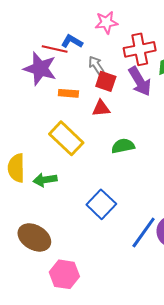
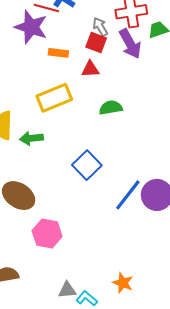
gray arrow: (96, 65) -> (100, 27), moved
yellow rectangle: (66, 138) -> (54, 98), turned -68

